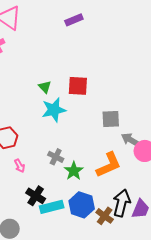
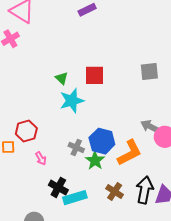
gray square: (111, 119) -> (149, 72), moved
blue hexagon: (82, 205) -> (102, 141), moved
brown cross: (105, 216) -> (115, 192), moved

